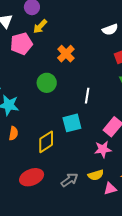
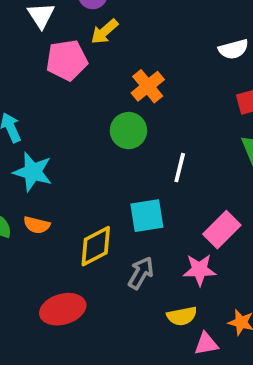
green circle: (47, 83) -> (128, 131), moved
orange semicircle: (13, 133) -> (37, 225), turned 88
gray arrow: (69, 180) -> (141, 273), moved, turned -30

